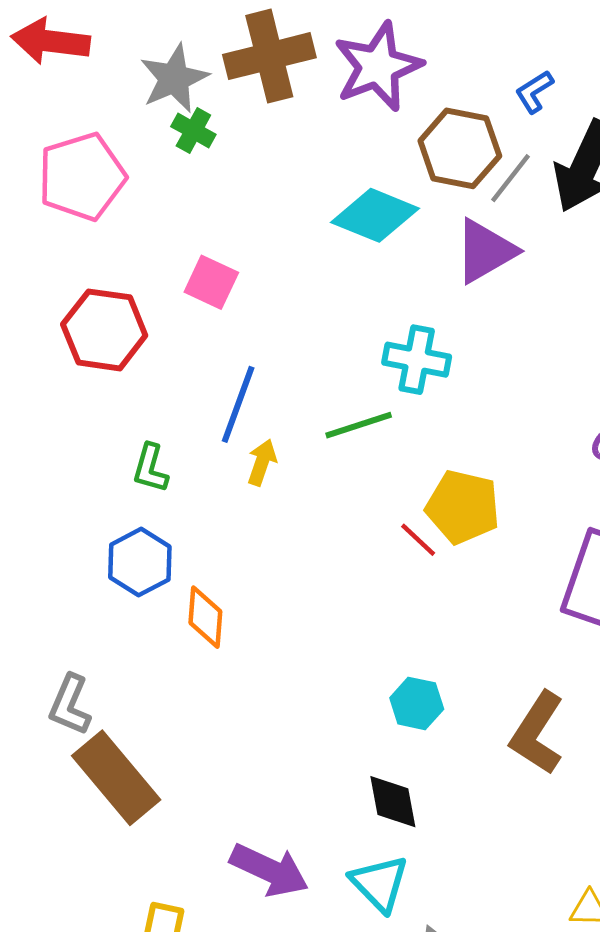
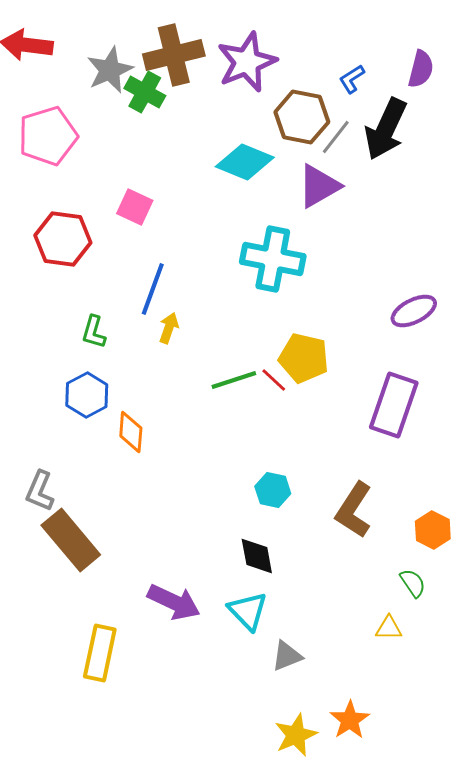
green cross: (193, 130) -> (145, 92), moved, size x1.4
cyan cross: (417, 360) -> (273, 259), size x1.4
green line: (359, 425) -> (234, 380), moved

